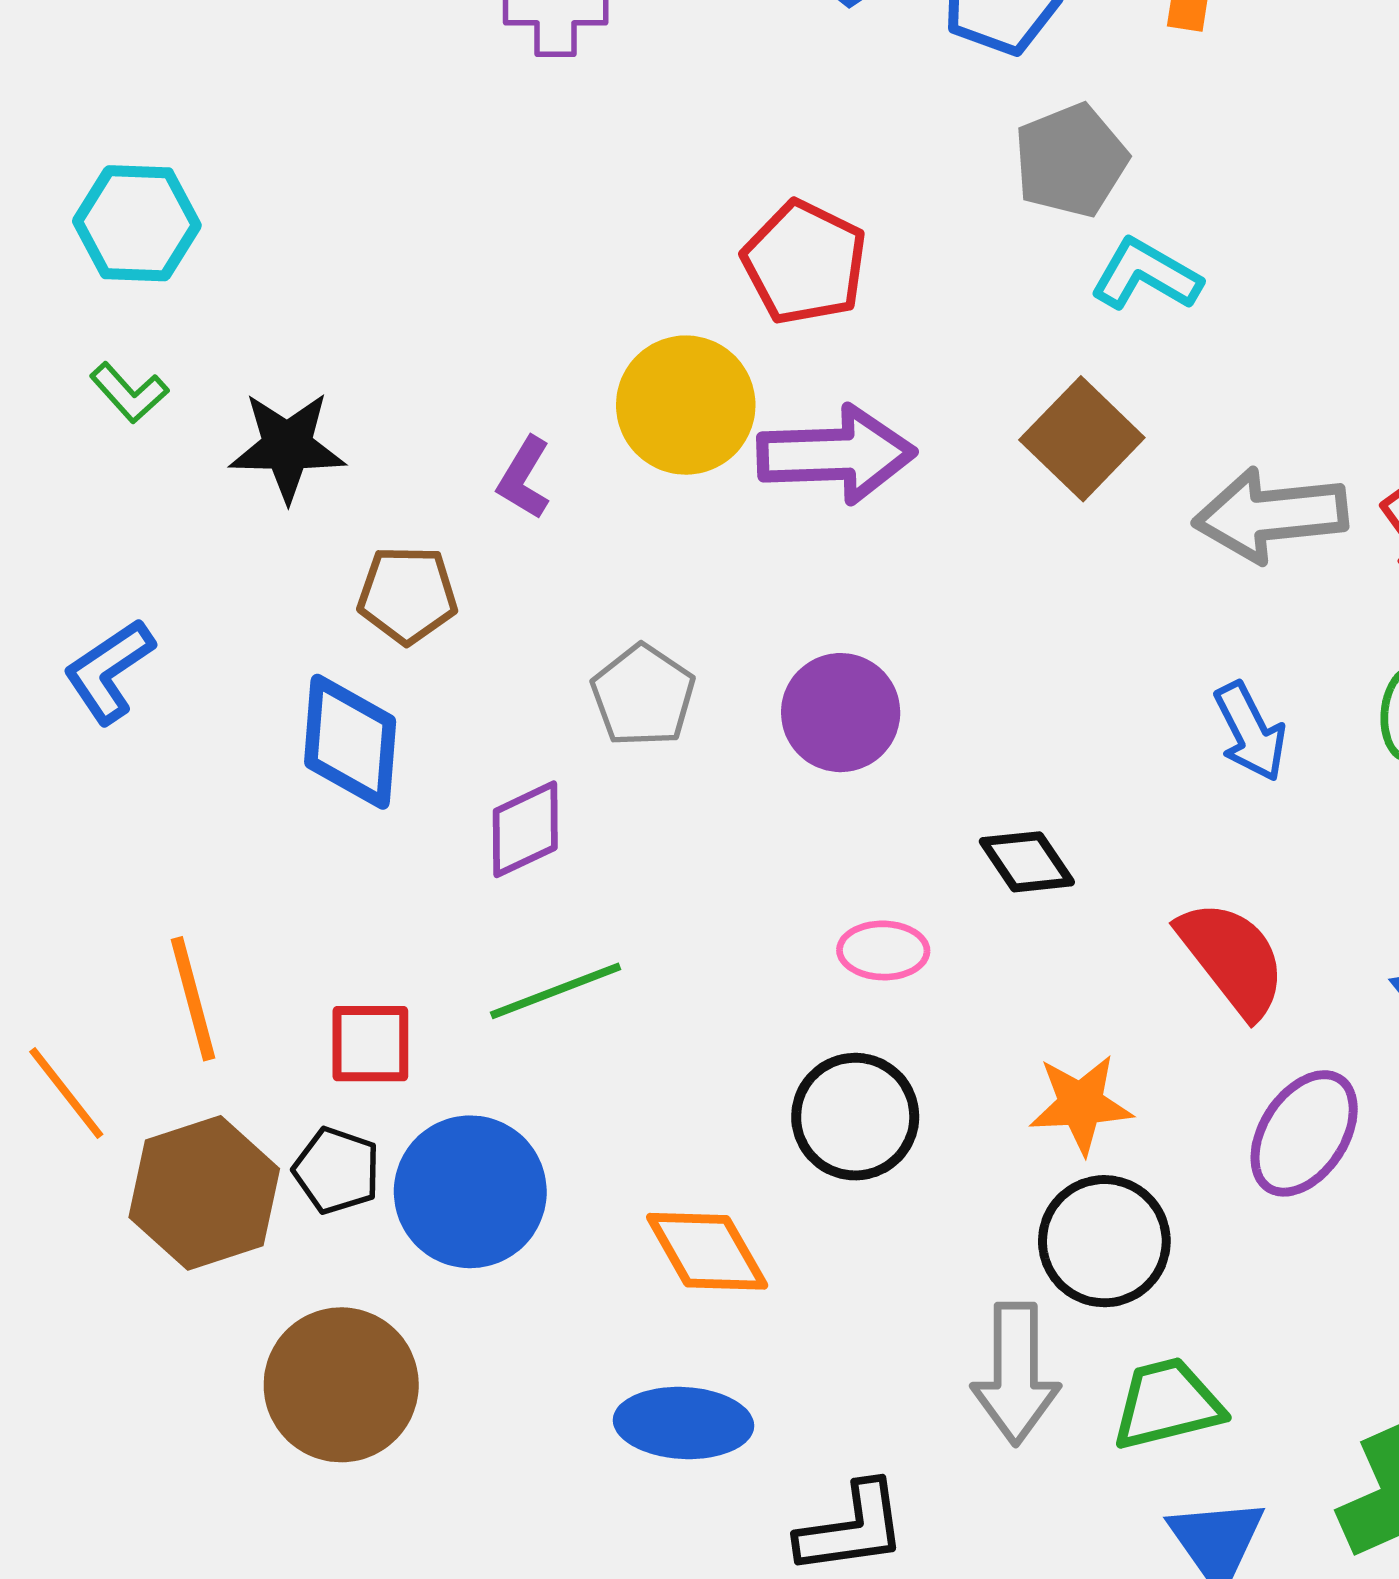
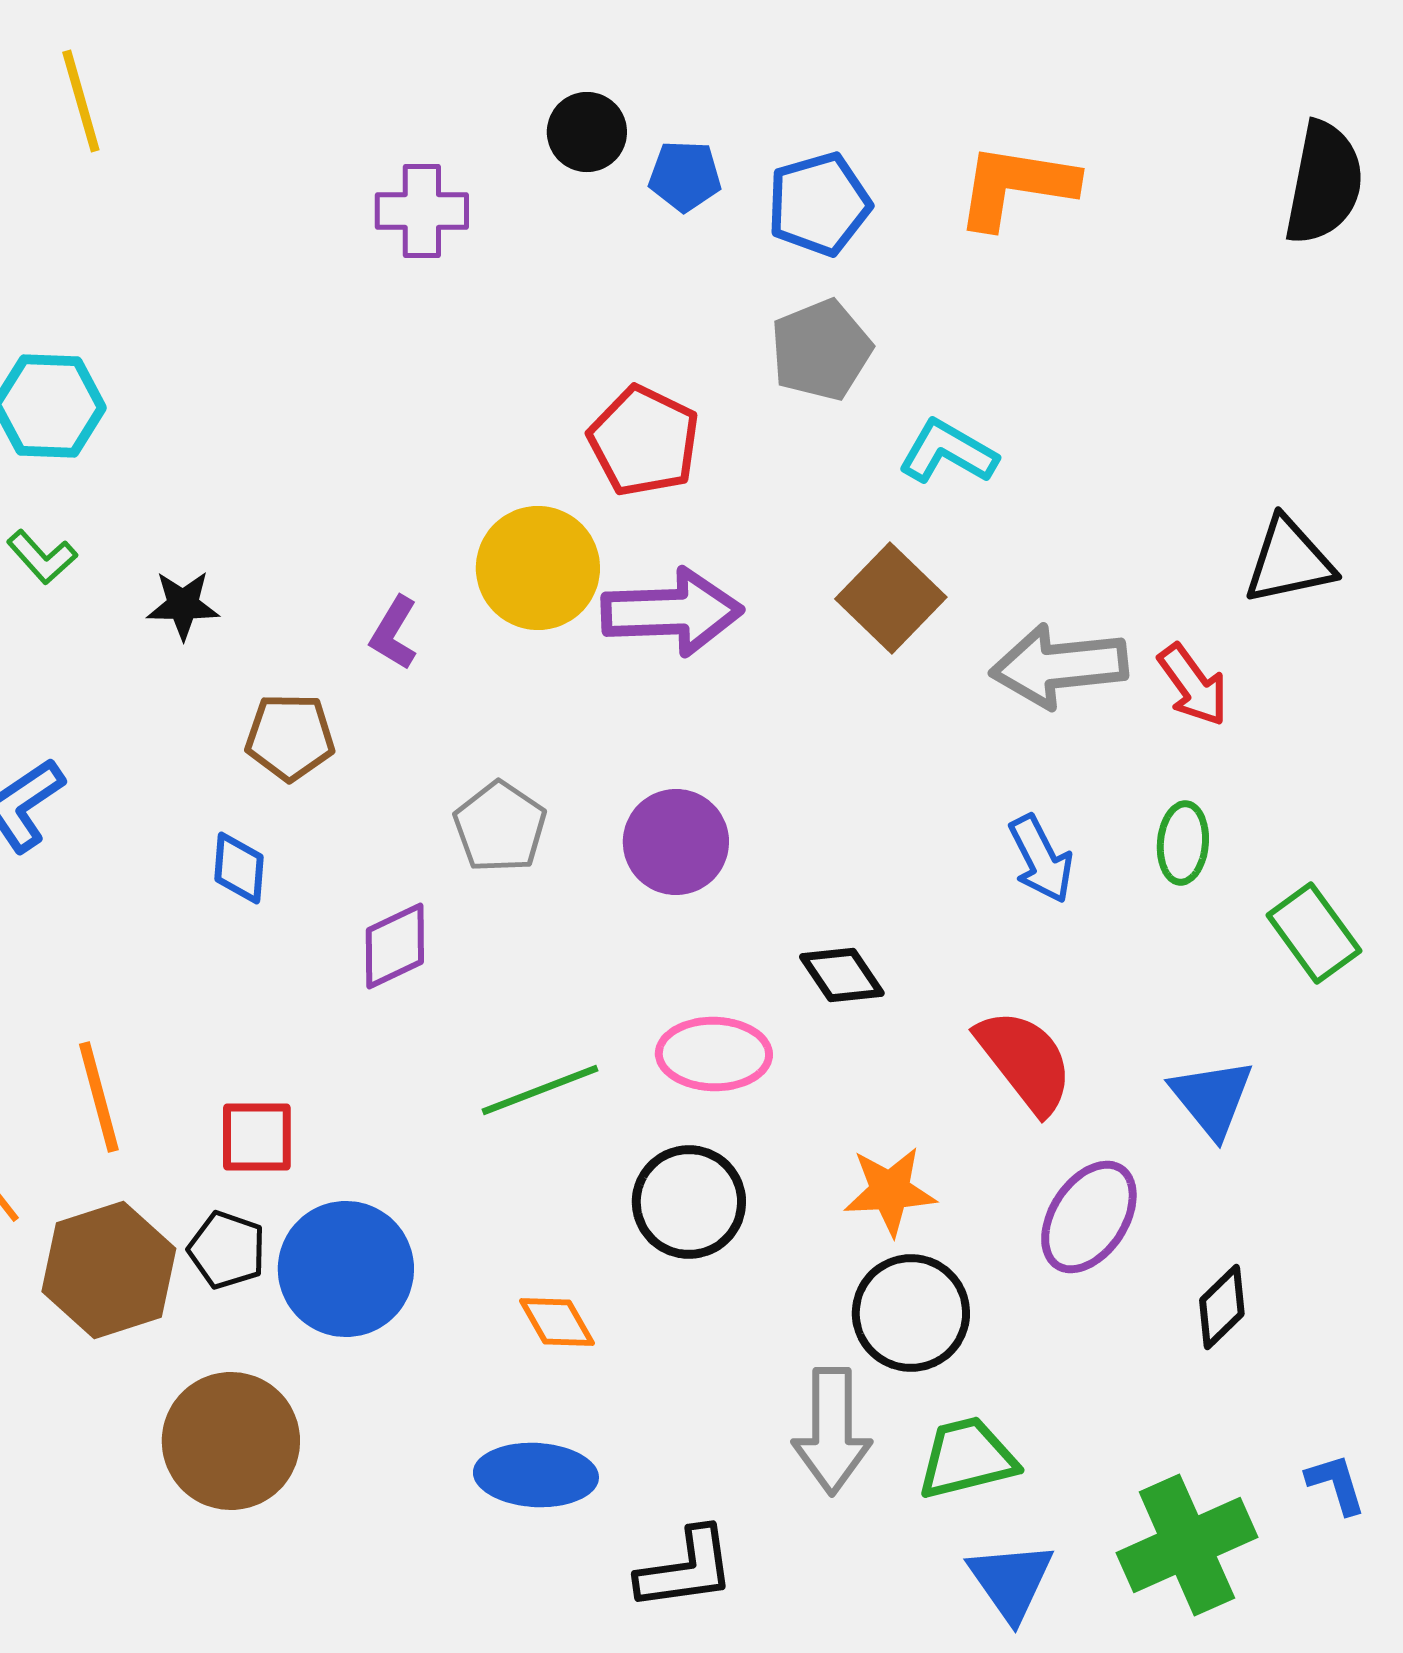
gray pentagon: (1071, 160) -> (821, 350), moved
black star: (287, 447) -> (183, 605), size x0.7
blue diamond: (350, 742) -> (239, 868), size x0.6
pink ellipse: (883, 950) -> (714, 1054), size x1.4
green line: (556, 991) -> (540, 1090), moved
orange diamond: (707, 1251) -> (557, 1322), size x0.7

